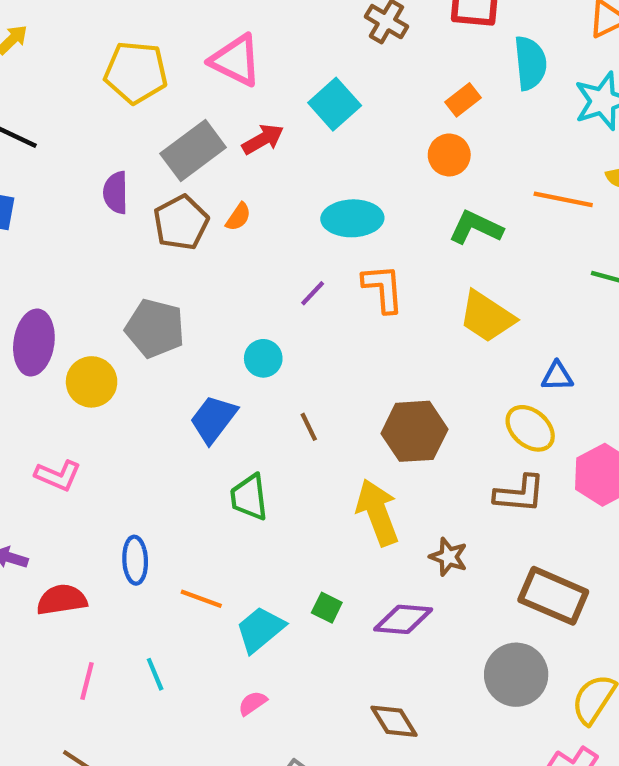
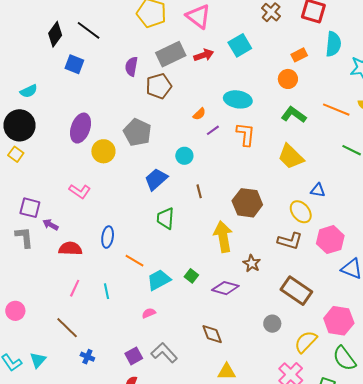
orange semicircle: (238, 217) -> (199, 114), moved
gray circle: (516, 675) -> (272, 324), size x0.6

